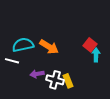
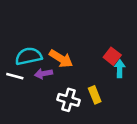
purple arrow: (37, 74) -> (44, 74), moved
yellow rectangle: (68, 81) -> (95, 95), moved

